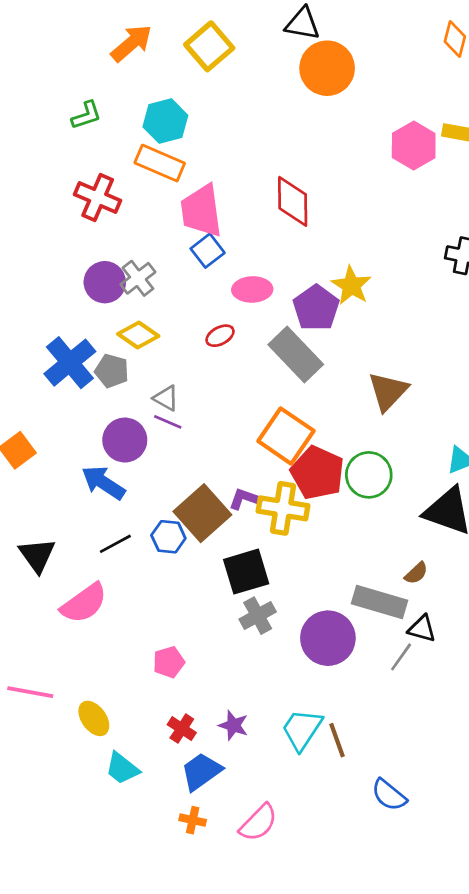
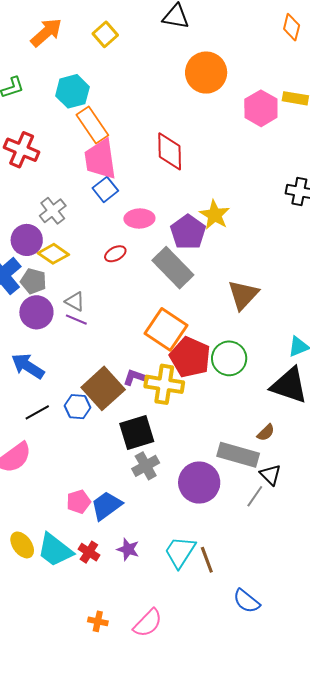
yellow square: (209, 46) -> (105, 34), size x0.7
orange circle: (327, 68) -> (206, 73), moved
orange rectangle: (160, 163) -> (92, 125), moved, turned 33
purple circle: (105, 282) -> (27, 240), moved
purple circle: (125, 440) -> (36, 312), moved
black triangle: (422, 629) -> (270, 475), turned 30
cyan trapezoid: (122, 768) -> (55, 550), moved, size x1.4
blue trapezoid: (201, 772) -> (106, 506), moved

